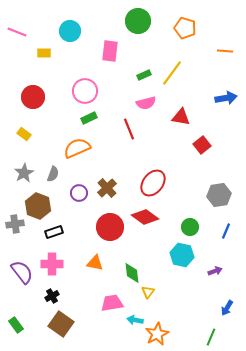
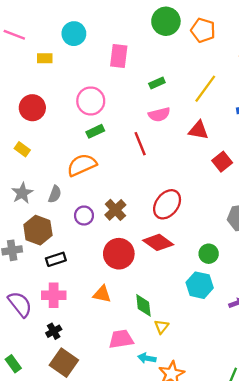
green circle: (138, 21) -> (166, 21), moved
yellow line: (172, 73) -> (205, 89), moved

